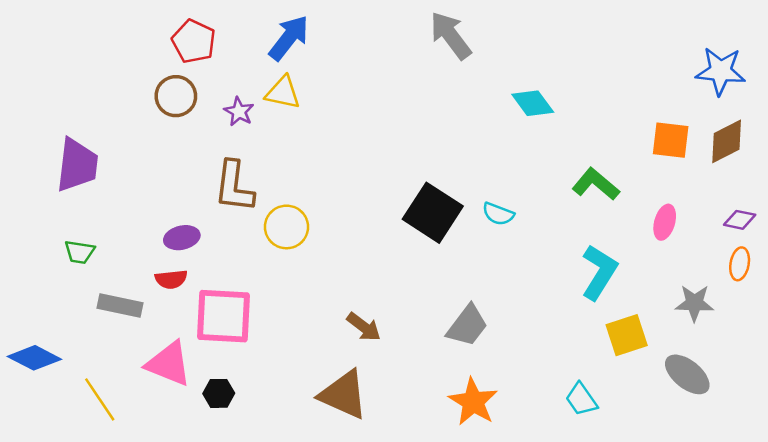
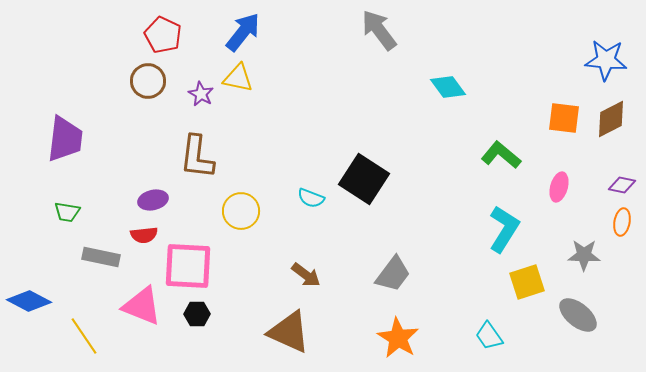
cyan semicircle: (498, 214) -> (311, 198), moved
yellow circle: (286, 227) -> (241, 211), moved
black hexagon: (219, 393) -> (197, 314), moved

